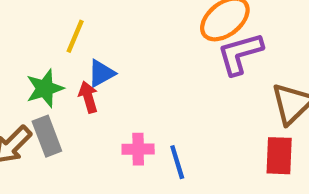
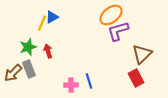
blue triangle: (101, 73) -> (52, 17), moved
pink cross: (138, 149) -> (71, 85), moved
red rectangle: (279, 156) -> (136, 78), turned -30

